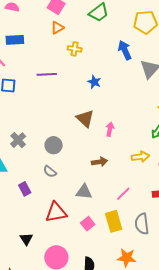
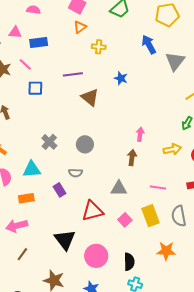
brown triangle: (85, 118) -> (90, 97), moved
pink arrow: (110, 129) -> (140, 134), moved
brown arrow: (100, 162) -> (132, 158), turned -70
gray semicircle: (50, 171) -> (75, 173), moved, turned -32
pink line: (123, 194) -> (158, 187), turned 56
black triangle: (26, 239) -> (65, 240), size x1.6

